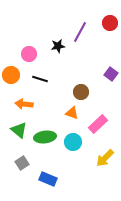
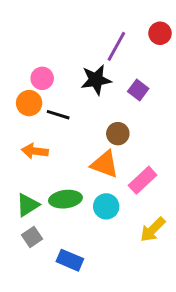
black star: (58, 46) -> (96, 80), moved, size x1.5
purple square: (111, 74) -> (138, 90), moved
orange circle: (11, 75) -> (29, 103), moved
orange triangle: (72, 113) -> (105, 164), size x1.5
green triangle: (19, 130) -> (28, 205), moved, turned 48

